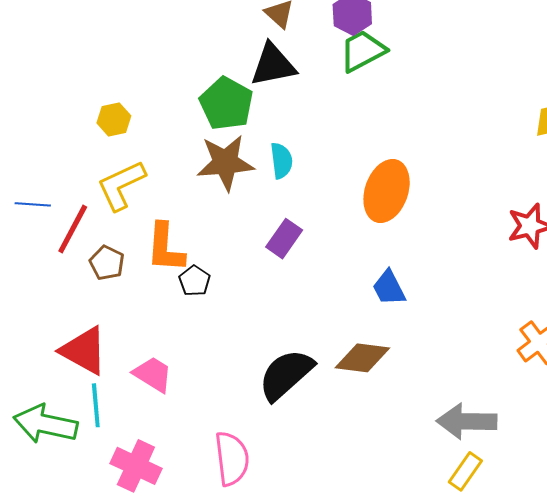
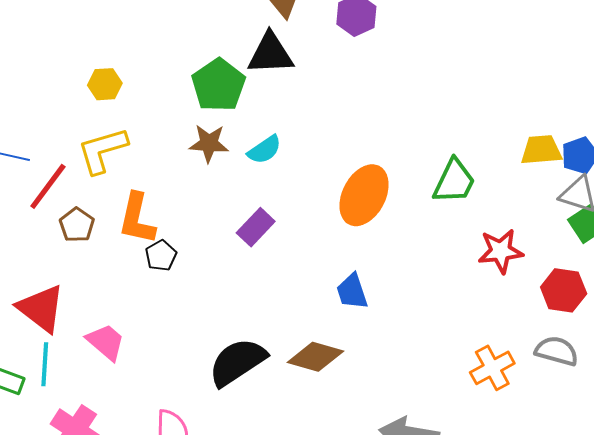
green trapezoid: (363, 51) -> (454, 181), moved, turned 135
cyan semicircle: (281, 161) -> (265, 150), turned 54
brown star: (225, 163) -> (209, 143), size x0.7

